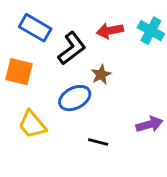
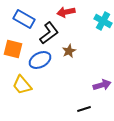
red arrow: (110, 31) -> (66, 12), moved
blue ellipse: (75, 98) -> (40, 60), moved
black line: (98, 142) -> (84, 109), moved, turned -32

